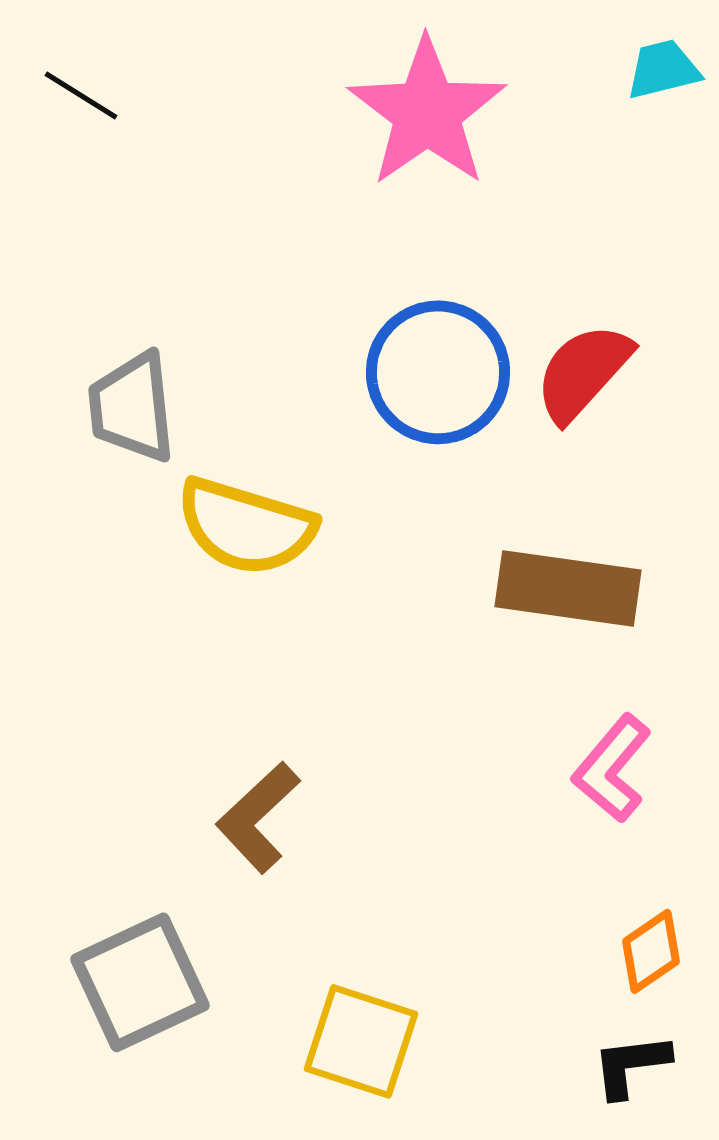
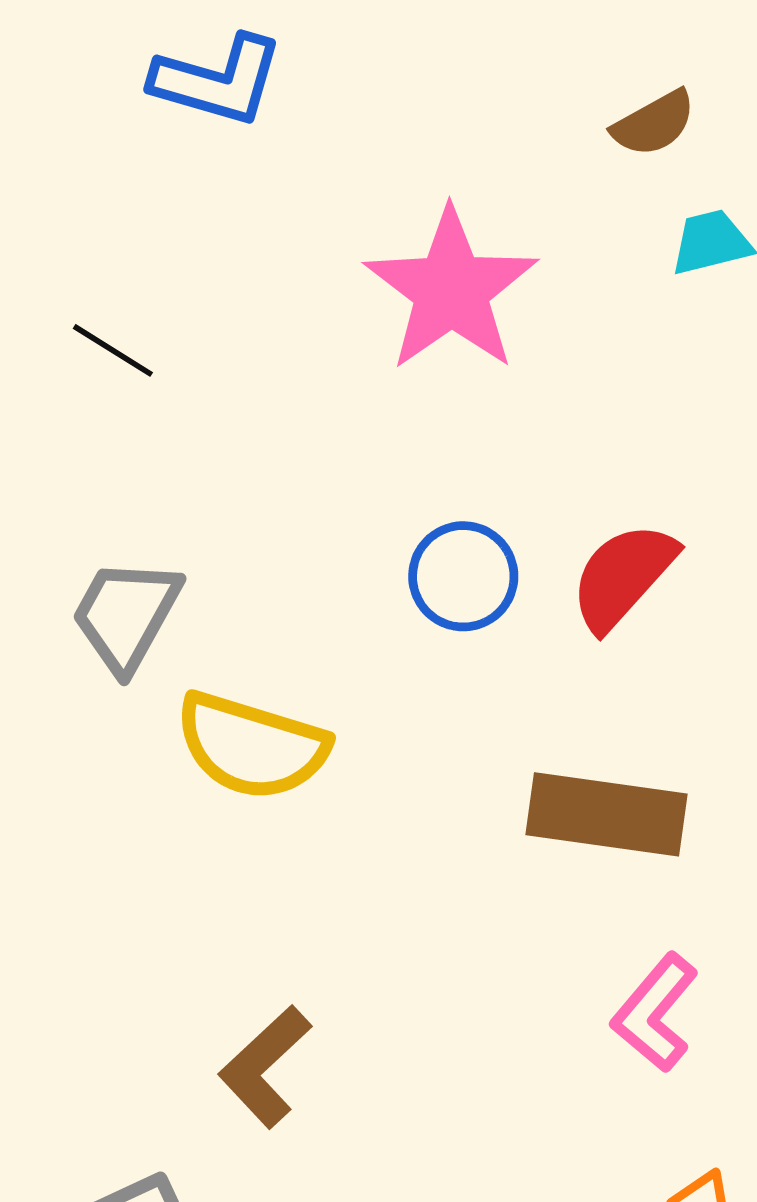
black line: (81, 95) -> (113, 350), moved
blue circle: (438, 372) -> (463, 576), size x0.7
gray trapezoid: (132, 407) -> (126, 615), turned 35

